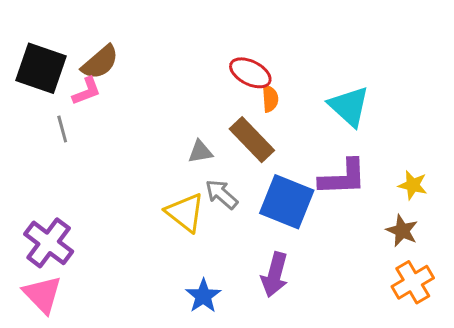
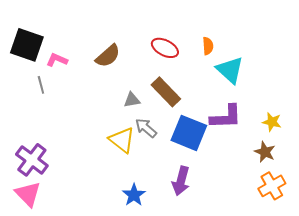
brown semicircle: (100, 62) -> (108, 56), moved
pink L-shape: (86, 91) -> (57, 60), turned -135
orange semicircle: (270, 99) -> (208, 46), moved

